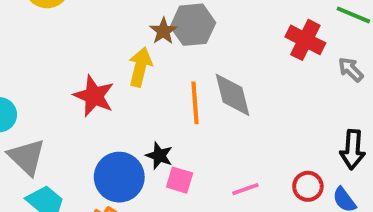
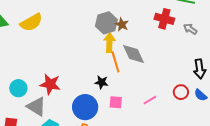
brown star: (163, 31) -> (122, 24), moved
yellow arrow: (140, 67) -> (109, 43), moved
red star: (94, 96) -> (50, 84), moved
black star: (159, 156) -> (101, 82), moved

